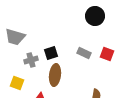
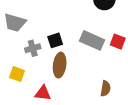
gray rectangle: (84, 53) -> (92, 40), size x1.5

